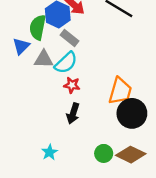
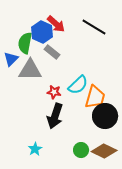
gray triangle: (44, 59) -> (30, 70), size x1.4
cyan semicircle: (66, 63) -> (78, 85), moved
black arrow: (73, 113) -> (55, 116), size x1.4

